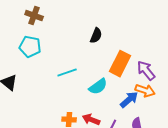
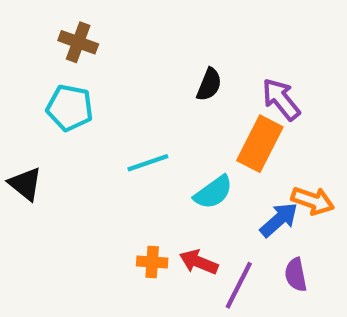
purple arrow: (146, 71) -> (281, 99), moved

